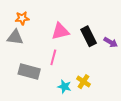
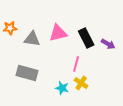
orange star: (22, 18) -> (10, 28), moved
gray triangle: (15, 37) -> (32, 39), moved
pink line: (53, 57) -> (76, 64), moved

